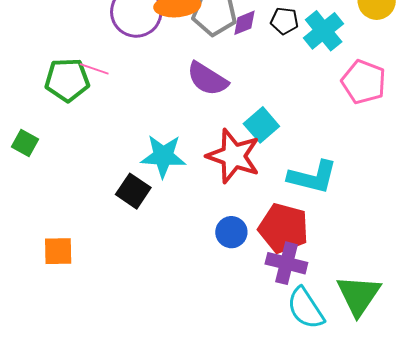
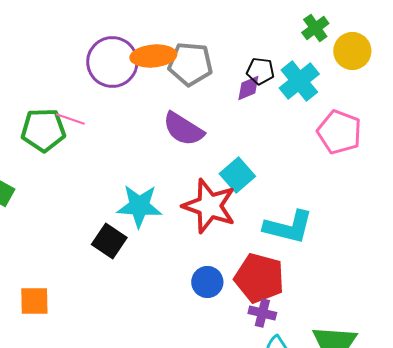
purple diamond: (244, 23) -> (248, 88), moved
purple cross: (286, 263) -> (262, 313), size x0.7

